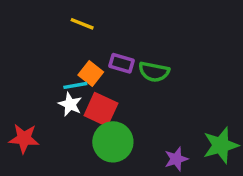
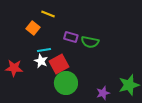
orange square: (91, 73) -> (33, 28), moved
red square: (101, 109) -> (59, 64), turned 36
red star: (24, 138) -> (14, 68), moved

